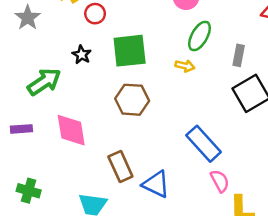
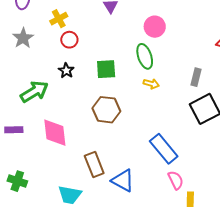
red circle: (95, 14) -> (69, 40), moved
green ellipse: (200, 36) -> (145, 56), moved, turned -50
green square: (130, 51) -> (106, 69), size x0.7

